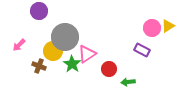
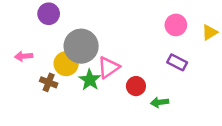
pink circle: (152, 28) -> (176, 25), moved
pink arrow: (19, 45) -> (24, 56), turned 40

